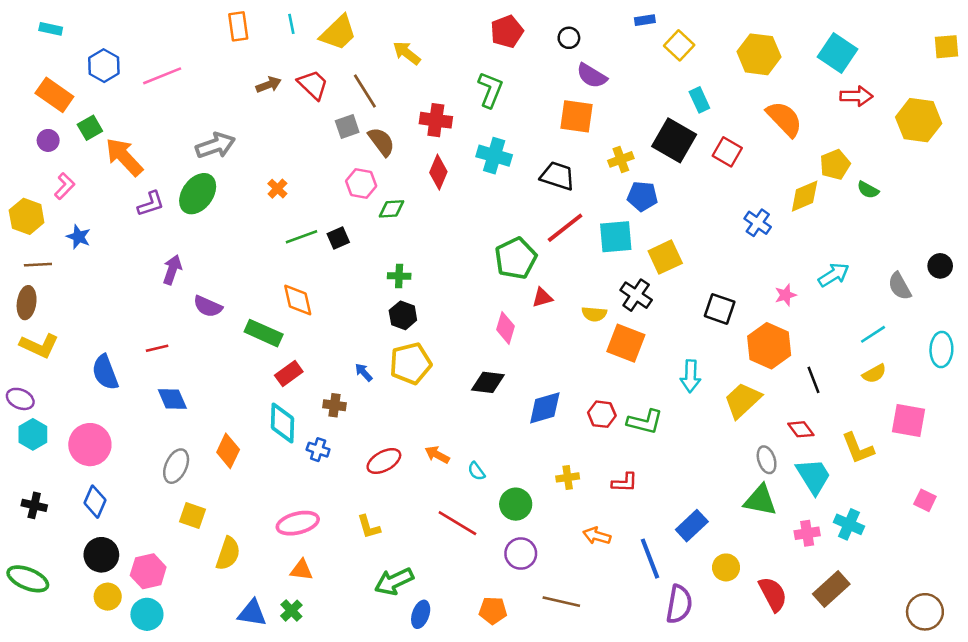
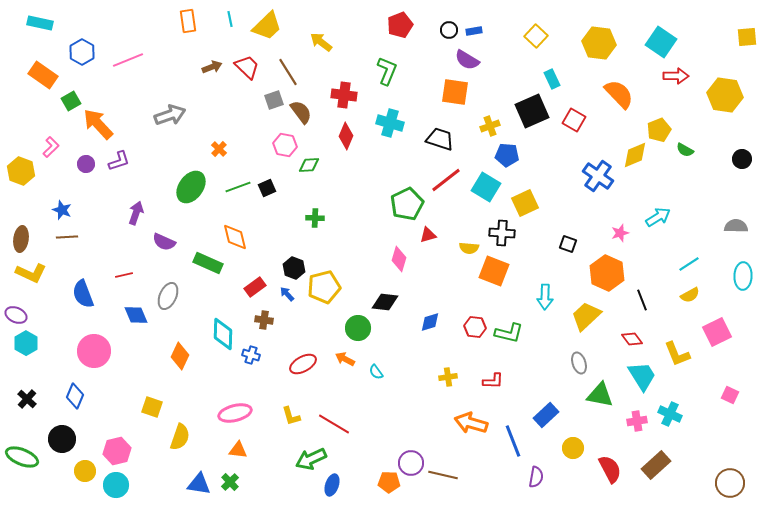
blue rectangle: (645, 20) -> (474, 31), moved
cyan rectangle: (51, 29) -> (40, 23), size x1.4
purple circle: (48, 140) -> (86, 164), moved
black square: (674, 140) -> (532, 111), turned 36
green ellipse: (198, 194) -> (191, 187), moved
blue cross: (758, 223) -> (598, 176), size x1.4
blue star: (79, 237) -> (62, 210), moved
cyan square: (616, 237) -> (486, 187), turned 36
brown line: (38, 265) -> (67, 237), moved
black circle: (940, 266) -> (742, 159), moved
gray semicircle: (900, 286) -> (736, 226), moved, turned 120
black cross: (636, 295) -> (502, 233), turned -30
black square: (720, 309) -> (568, 244), size x0.7
black hexagon: (403, 315) -> (294, 268), moved
red rectangle: (289, 374) -> (255, 287), moved
blue diamond: (545, 408) -> (430, 322), size x0.7
pink square: (908, 420) -> (717, 332), turned -36
pink circle: (90, 445) -> (94, 351), moved
gray ellipse: (767, 460) -> (579, 363), moved
gray ellipse: (176, 466) -> (168, 296), moved
green circle: (516, 504) -> (358, 328), moved
black cross: (34, 505) -> (27, 399), turned 30
red line: (457, 523) -> (334, 424), moved
orange arrow: (597, 536) -> (471, 423), size x1.5
purple circle: (521, 554) -> (411, 463), moved
black circle: (101, 555) -> (62, 439), moved
purple semicircle: (679, 604) -> (536, 477), size x0.7

